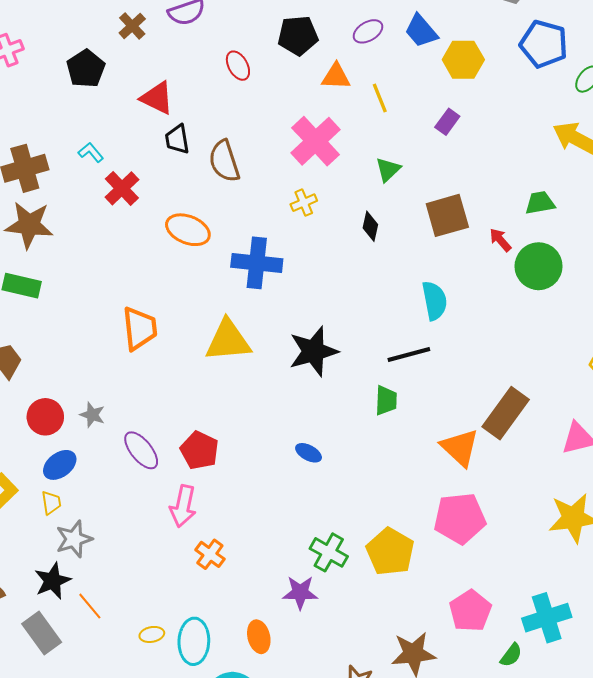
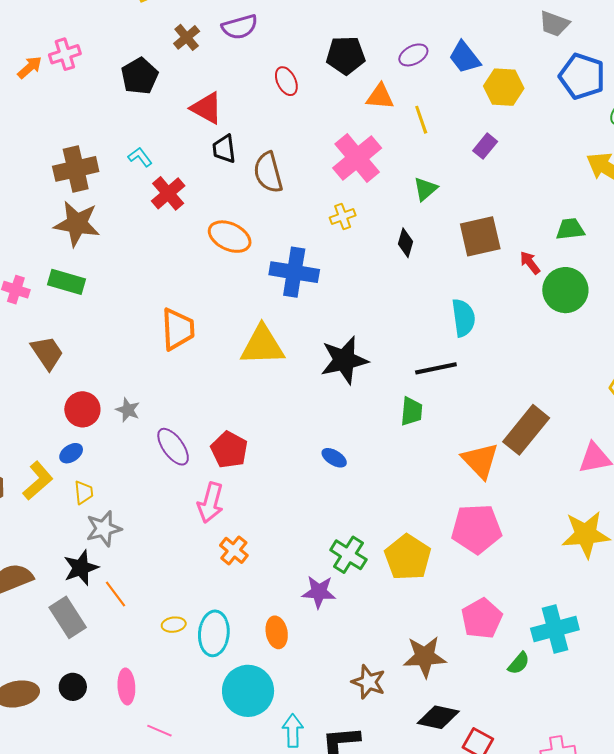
blue ellipse: (60, 465) -> (71, 453), moved, size x0.7

